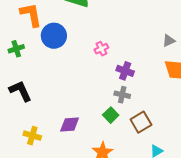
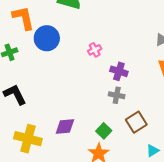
green square: (111, 115) -> (104, 131), moved
yellow cross: (32, 136) -> (28, 139), size x1.5

